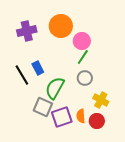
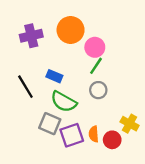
blue rectangle: (38, 68) -> (54, 76), moved, turned -40
green semicircle: (55, 88) -> (64, 102), turned -90
yellow cross: (101, 100) -> (130, 124), moved

